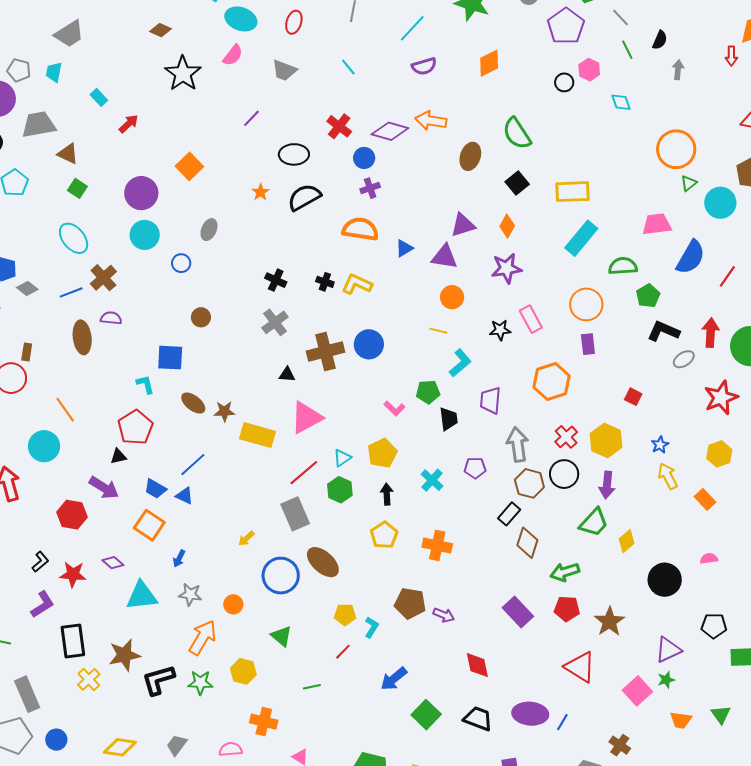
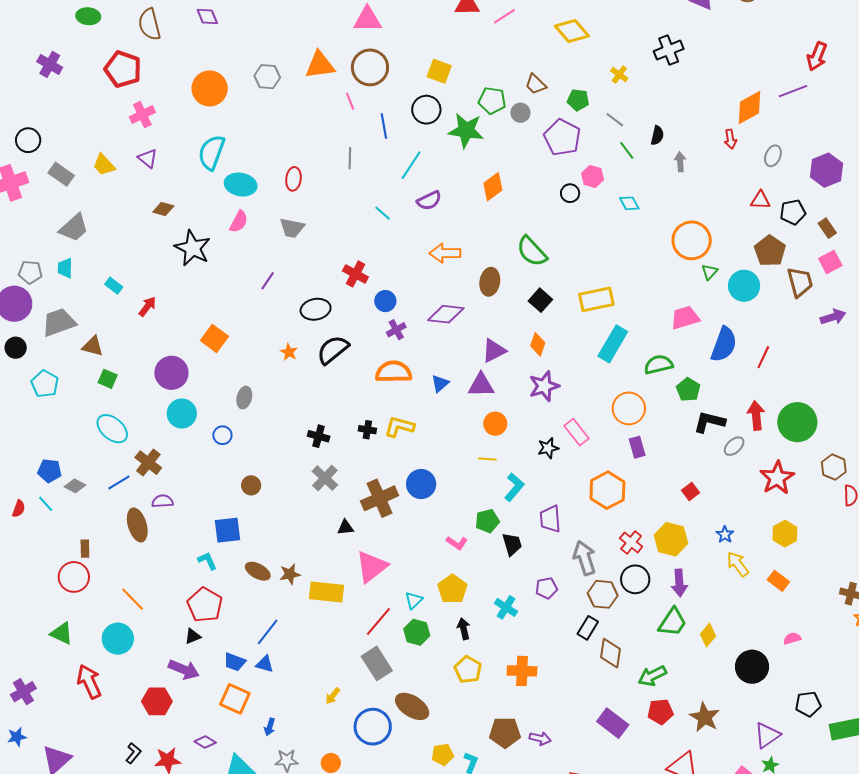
cyan line: (348, 67) -> (383, 213), moved
purple diamond: (390, 131) -> (446, 314), moved
red square: (633, 397) -> (690, 492), turned 36

